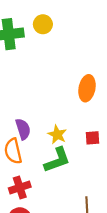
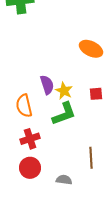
orange ellipse: (87, 88) -> (91, 49), turned -75
purple semicircle: (23, 129) -> (47, 85), moved

